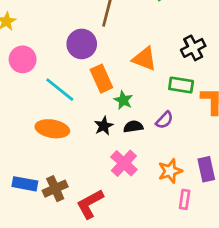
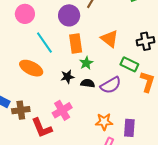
purple semicircle: (164, 120) -> (111, 85), size x1.5
pink cross: (124, 163) -> (62, 110), moved
red L-shape: (90, 204) -> (42, 128), turned -100

